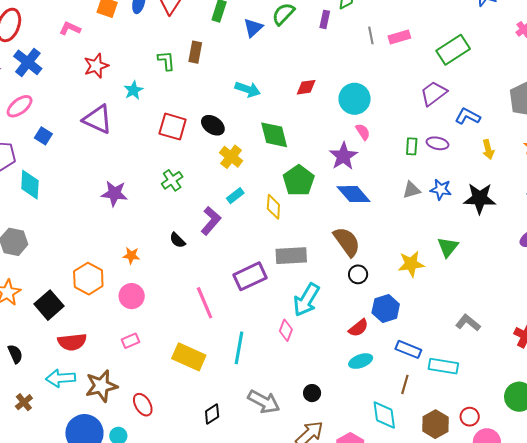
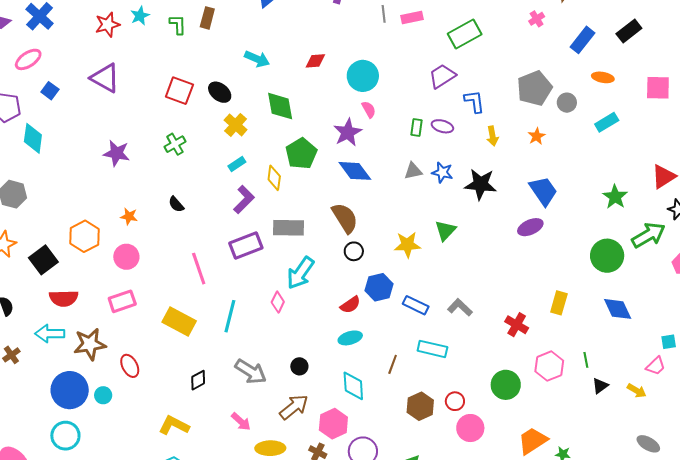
cyan star: (133, 90) -> (140, 16), moved
blue L-shape: (468, 116) -> (474, 101), turned 50
purple L-shape: (211, 221) -> (244, 200), moved
pink rectangle: (131, 341) -> (122, 301), size x1.5
blue rectangle: (408, 349) -> (416, 305), moved
cyan diamond: (384, 415) -> (353, 386), moved

